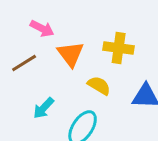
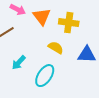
orange triangle: (71, 54) -> (42, 17), moved

